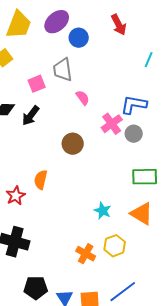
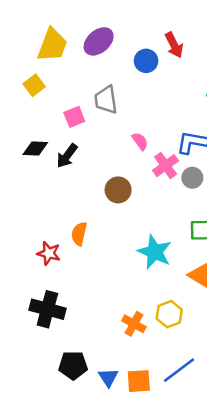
blue circle: (79, 38) -> (146, 61), moved
pink semicircle: (83, 98) -> (140, 141), moved
red star: (16, 196) -> (49, 253), turned -30
cyan star: (103, 211) -> (155, 252), moved, size x1.6

